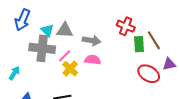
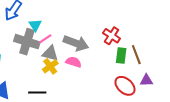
gray triangle: (65, 30) -> (50, 53), moved
gray arrow: (91, 40) -> (76, 43), size x1.4
pink line: (65, 56) -> (45, 39), moved

